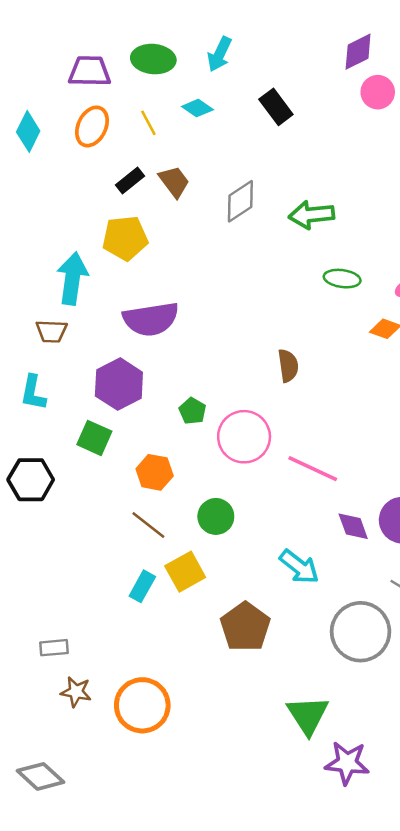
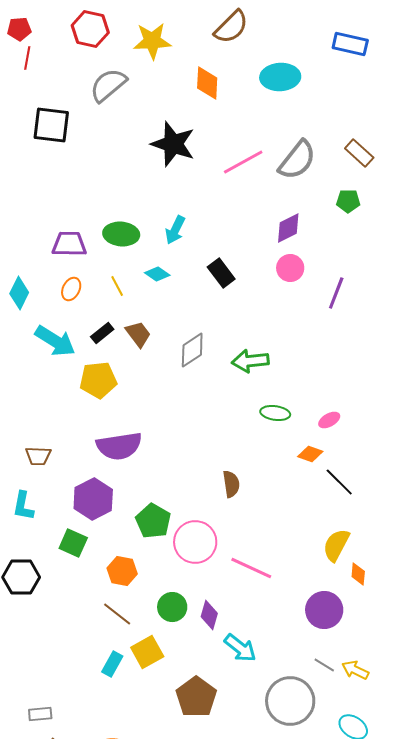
pink circle: (378, 92) -> (290, 268), moved
orange ellipse: (92, 126) -> (71, 289), size x0.7
cyan arrow: (72, 279) -> (55, 341), moved, turned 114
green pentagon: (193, 411) -> (153, 521), size x1.6
purple diamond: (353, 526) -> (209, 615), moved, turned 36

